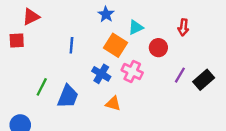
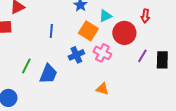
red circle: (158, 48) -> (124, 33), size x1.5
blue cross: (101, 74) -> (76, 55), turned 35
black rectangle: (204, 80) -> (162, 60), turned -48
orange triangle: (113, 104) -> (102, 89), moved

